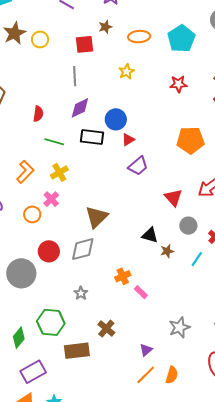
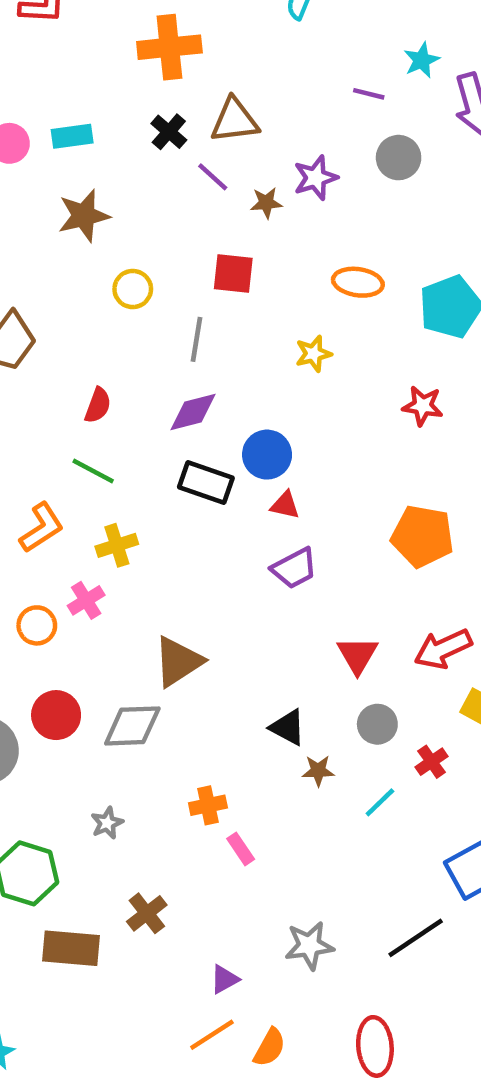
brown star: (105, 27) -> (266, 203), moved
yellow circle: (40, 39) -> (133, 289), moved
red triangle: (128, 140) -> (285, 505), turned 32
green line: (54, 142) -> (93, 471), moved

